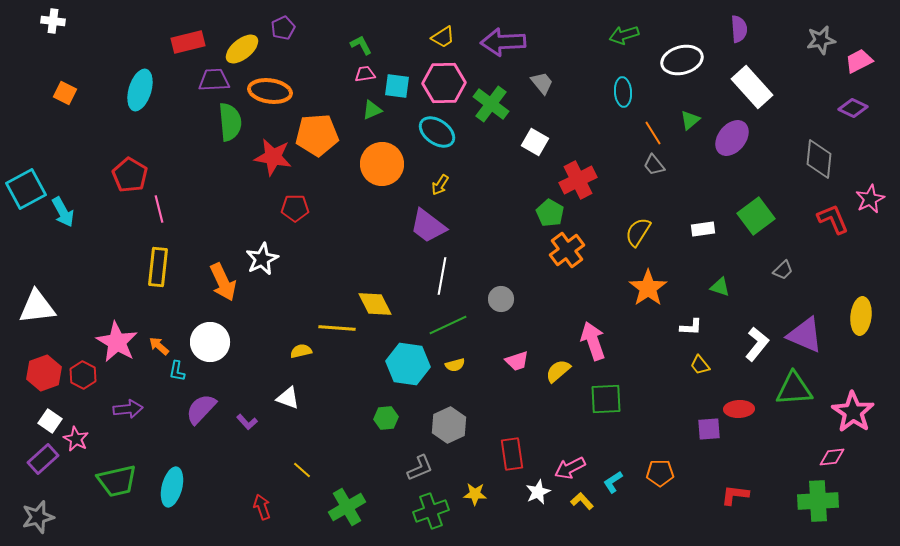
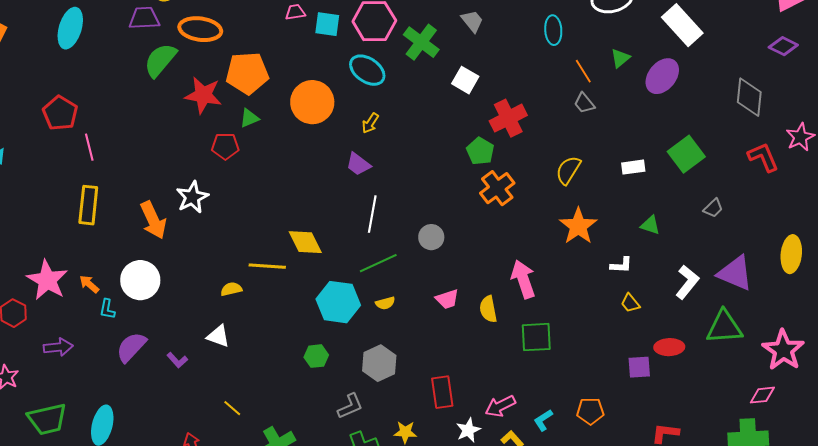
green triangle: (372, 110) -> (249, 118), moved
green semicircle: (230, 122) -> (160, 60), turned -135
purple trapezoid: (428, 226) -> (358, 164), size x0.7
yellow semicircle: (558, 371) -> (488, 309), turned -60

